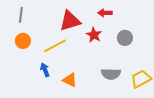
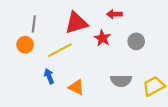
gray line: (21, 15) -> (34, 24), moved

